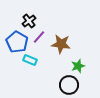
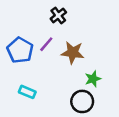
black cross: (29, 21) -> (58, 16), moved
cyan rectangle: (30, 60) -> (27, 92), moved

